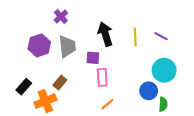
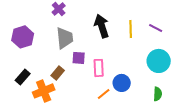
purple hexagon: (39, 45) -> (23, 37), moved
purple square: (93, 58) -> (79, 58), moved
blue circle: (149, 91) -> (122, 83), moved

